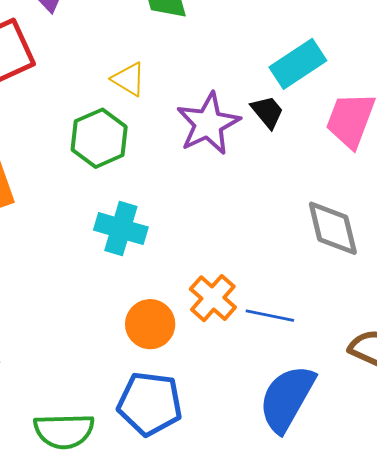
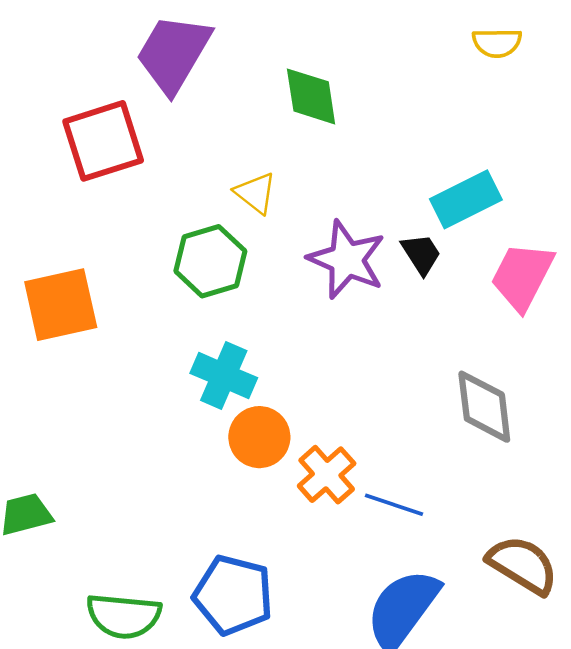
purple star: (208, 124) -> (347, 260), turned -30
orange circle: (150, 324) -> (259, 437), moved

